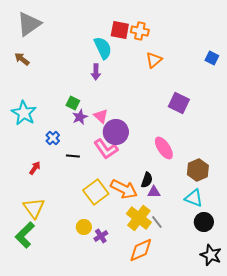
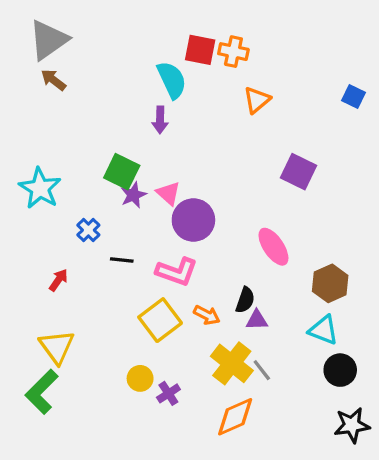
brown arrow: (22, 59) -> (53, 80), moved
green square: (73, 103) -> (122, 172), size x1.5
pink L-shape: (106, 149) -> (177, 272), moved, turned -35
orange arrow: (124, 189) -> (207, 315), size x0.6
black star: (211, 255) -> (352, 425), turned -30

